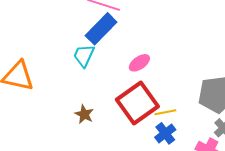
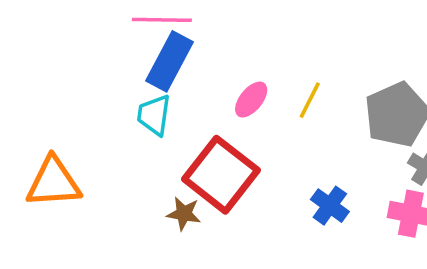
red square: (137, 103) -> (221, 175), moved
yellow line: (165, 112) -> (310, 100), moved, turned -35

